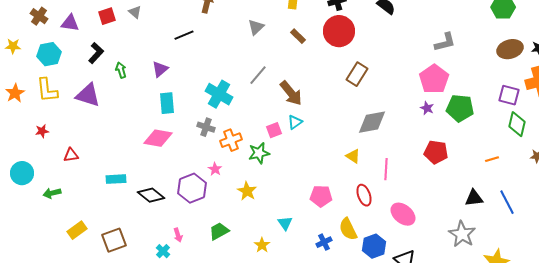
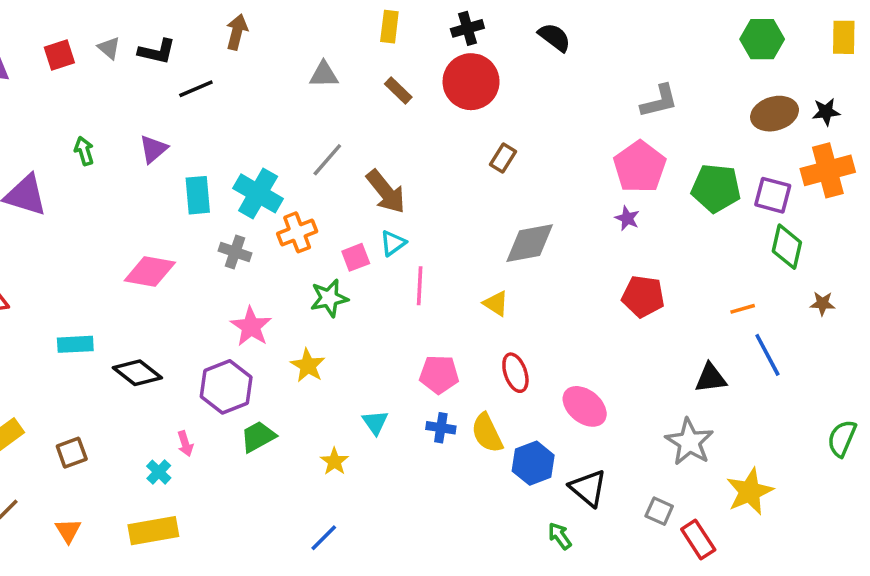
gray triangle: (256, 27) -> (324, 75), turned 42
black L-shape: (96, 53) -> (157, 51), moved, turned 60
brown rectangle: (357, 74) -> (503, 158), size x0.7
cyan rectangle: (167, 103) -> (198, 195), moved
green pentagon: (460, 108) -> (716, 188), moved
orange cross: (231, 140) -> (297, 232), moved
pink star: (215, 169) -> (251, 327), size x1.6
pink line: (386, 169) -> (420, 286), moved
purple hexagon: (192, 188) -> (226, 387), moved
blue line: (507, 202) -> (767, 355), moved
brown square: (114, 240) -> (72, 453), size x0.7
blue cross: (324, 242) -> (441, 428), moved, turned 35

